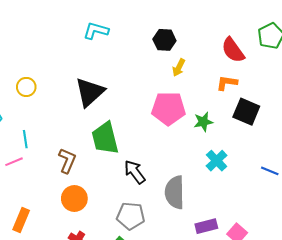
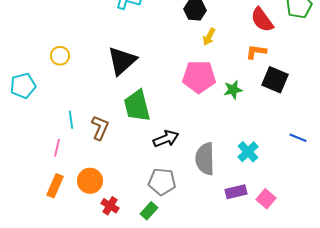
cyan line: (25, 139) -> (71, 120), moved
cyan cross: (217, 161) -> (248, 152), moved
pink line: (14, 162) -> (57, 148), moved, turned -54
black arrow: (135, 172) -> (166, 139), turned 105
orange circle: (74, 198) -> (90, 181), moved

